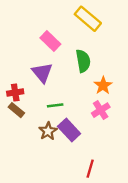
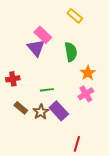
yellow rectangle: (88, 19) -> (75, 16), size x0.7
purple triangle: (42, 73) -> (36, 48), moved
brown rectangle: (16, 110) -> (21, 108), moved

